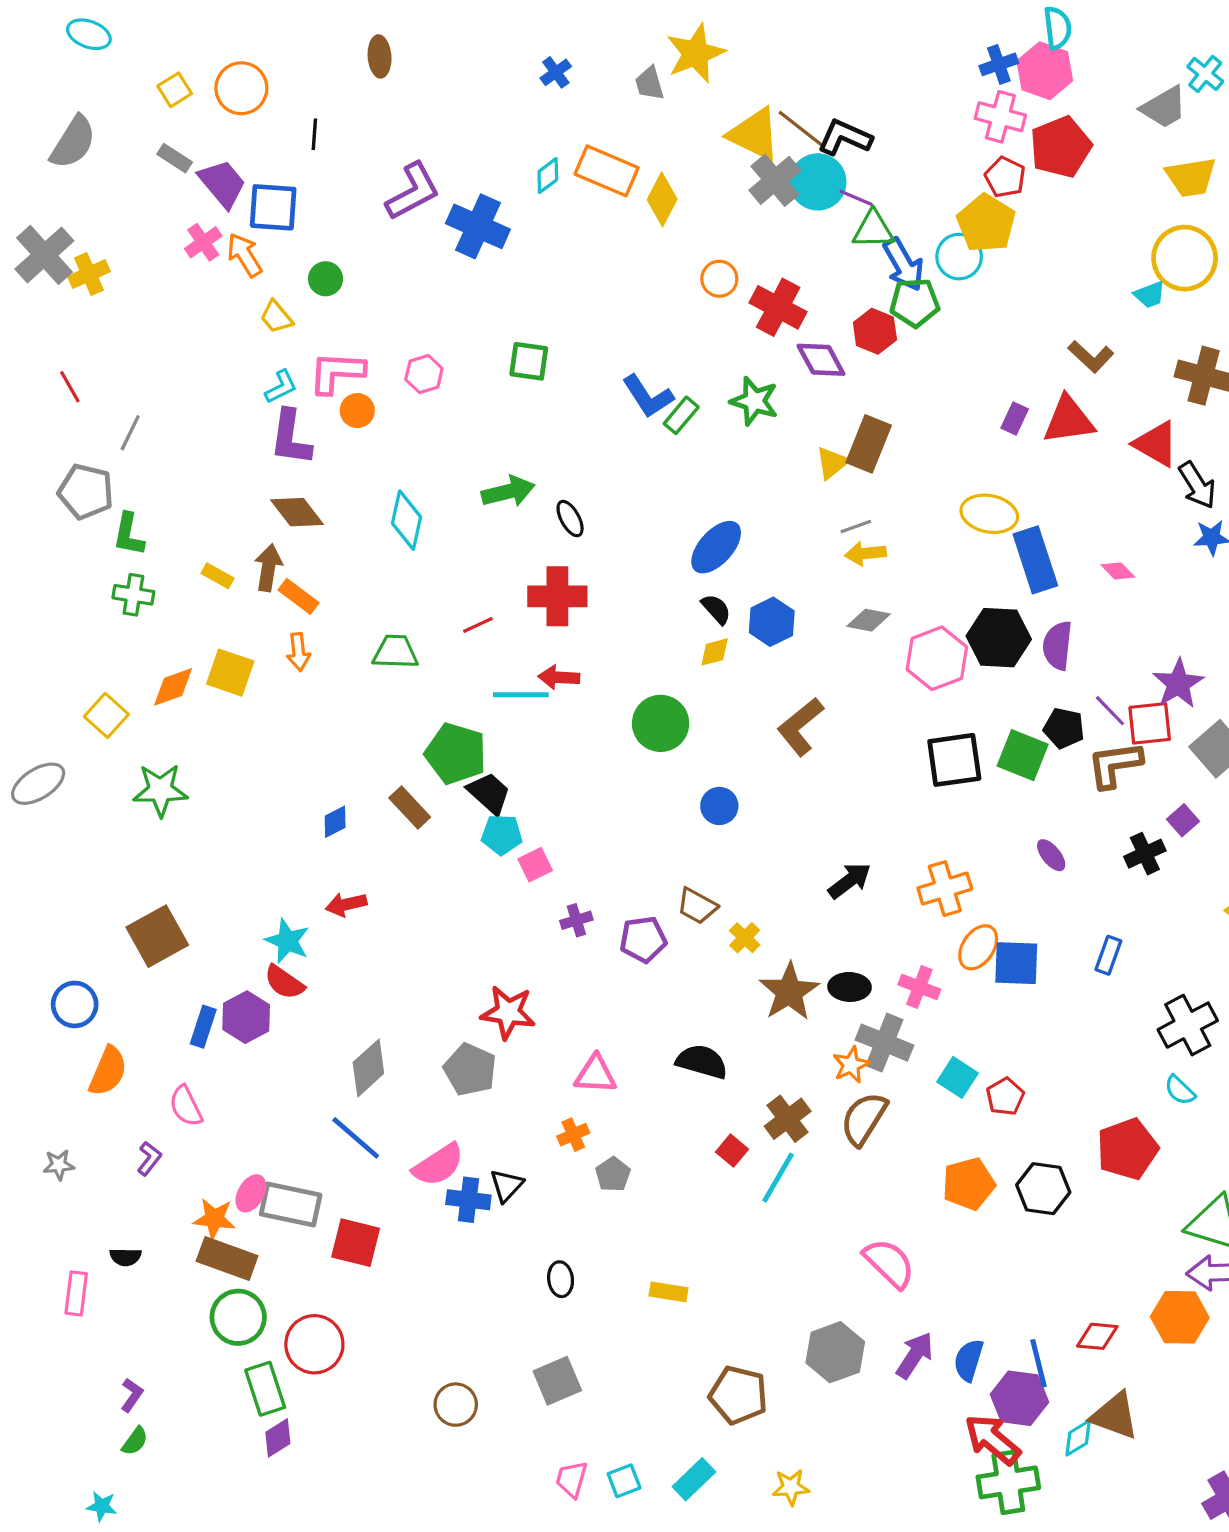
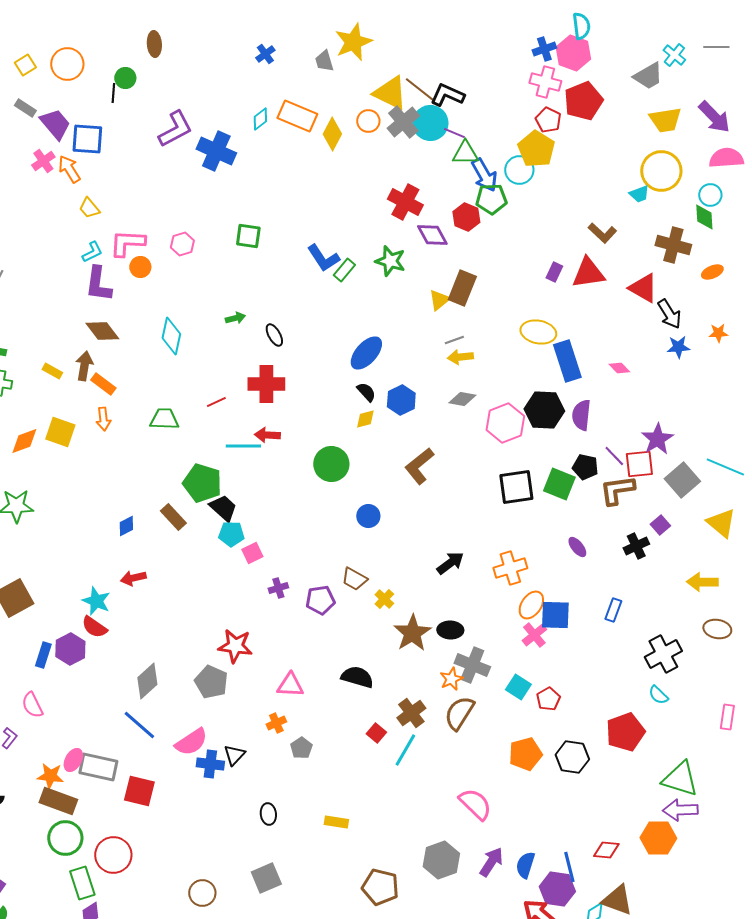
green circle: (326, 279) -> (125, 78), moved
orange circle: (719, 279) -> (368, 121), moved
green arrow: (508, 492) -> (235, 318), size x0.6
pink cross: (919, 987) -> (534, 635), moved, turned 30

